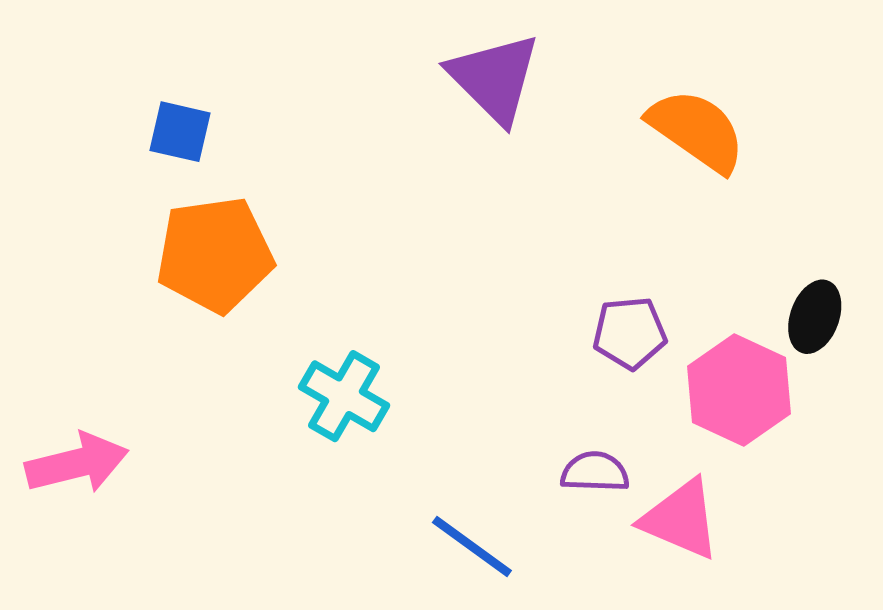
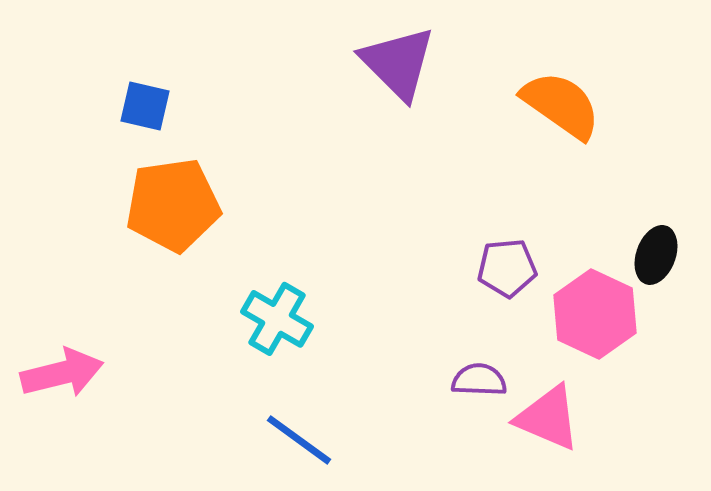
blue line: (472, 547) -> (299, 440), moved

